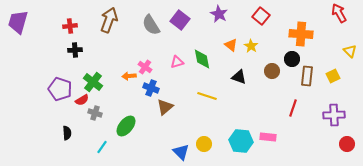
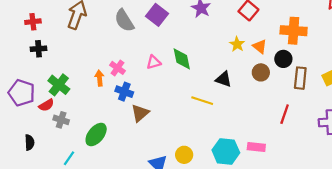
orange triangle: (231, 45) -> (260, 46), moved
orange arrow: (129, 76) -> (99, 78), turned 88
yellow line: (207, 96) -> (202, 101), moved

